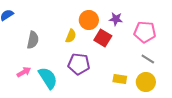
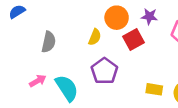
red square: (103, 38) -> (134, 40), turned 30
purple pentagon: (79, 64) -> (104, 71), turned 30

